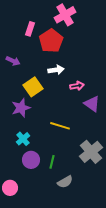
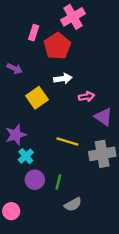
purple star: (21, 108) -> (16, 135), moved
gray cross: (91, 152) -> (102, 154), moved, turned 30

